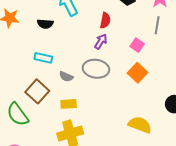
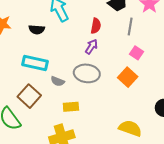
gray line: (157, 25) -> (130, 26), moved
pink square: (137, 45) -> (137, 53), moved
cyan rectangle: (43, 58) -> (35, 63), size x1.4
yellow rectangle: (69, 104) -> (71, 107), moved

